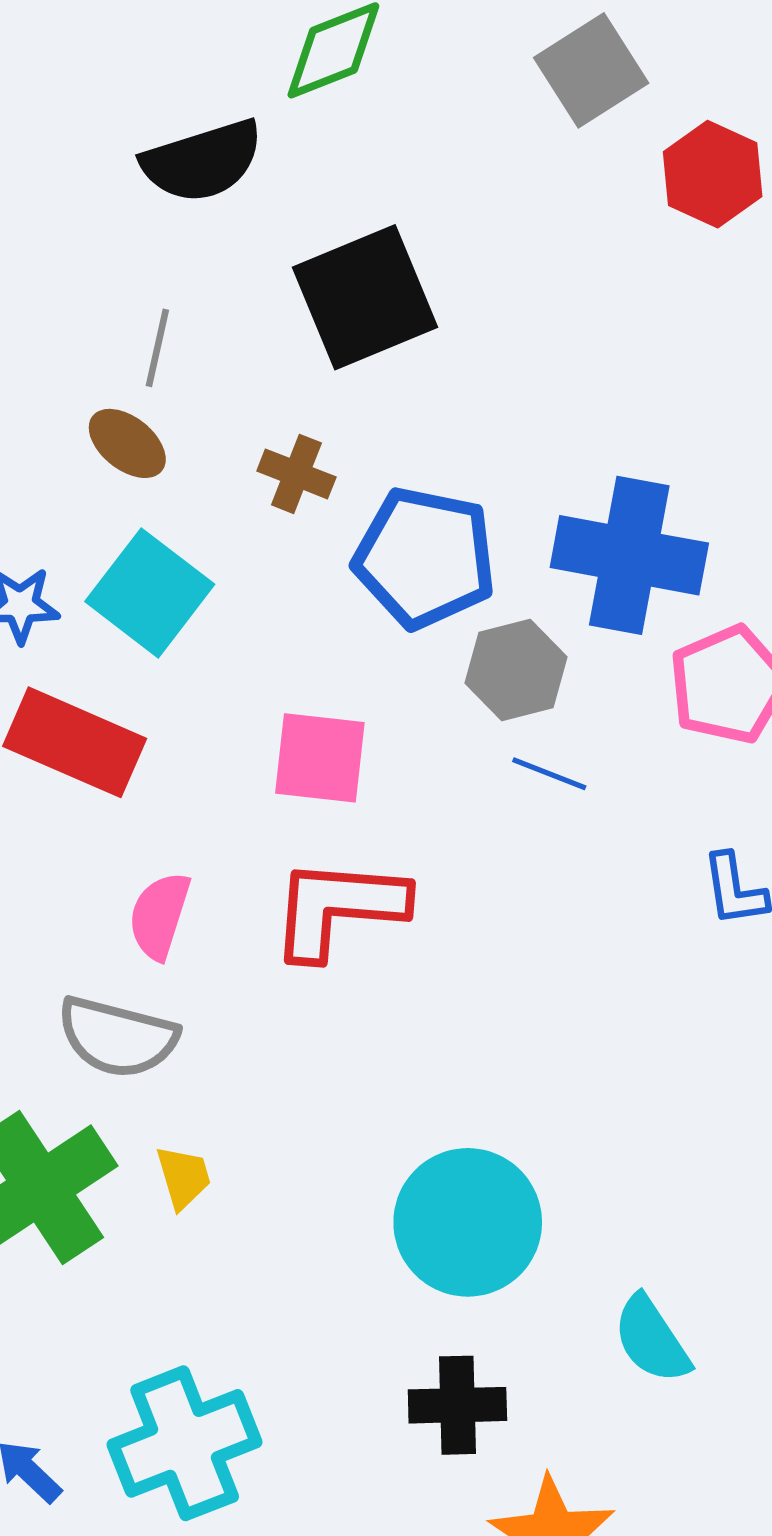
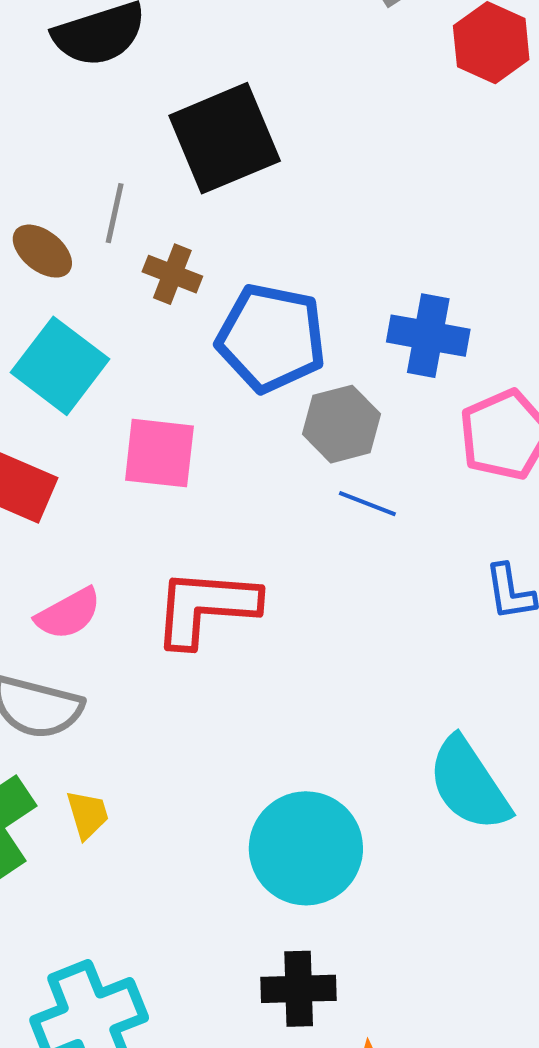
gray line: (157, 348) -> (115, 213), moved
blue cross: (629, 555) -> (428, 336), size x0.7
pink square: (320, 758) -> (159, 453), moved
pink semicircle: (159, 916) -> (68, 614), turned -136
cyan semicircle: (652, 1339) -> (469, 784), moved, size x1.4

